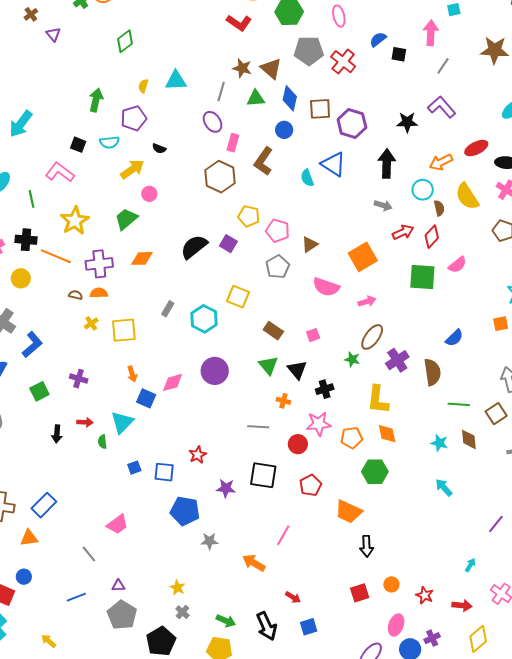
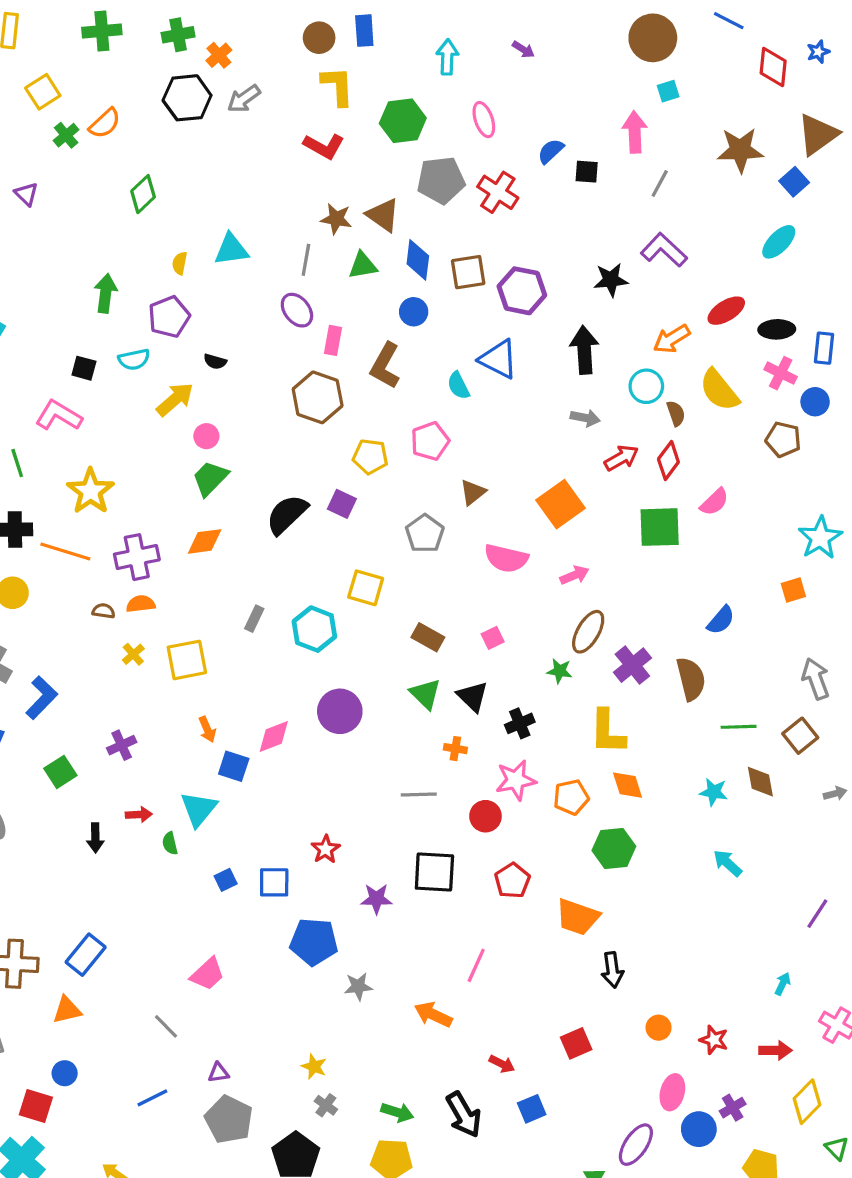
green trapezoid: (126, 219) -> (210, 478), moved
pink pentagon: (278, 231) -> (430, 441), moved, turned -30
purple cross: (79, 379) -> (122, 745), turned -36
red square: (360, 593) -> (576, 1043), moved

